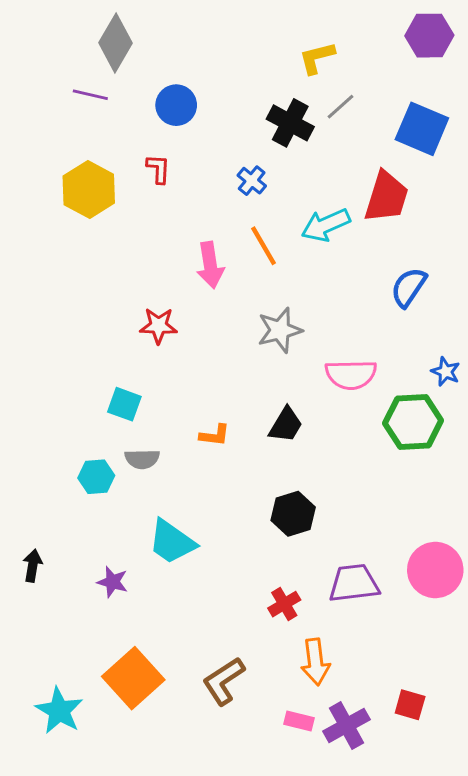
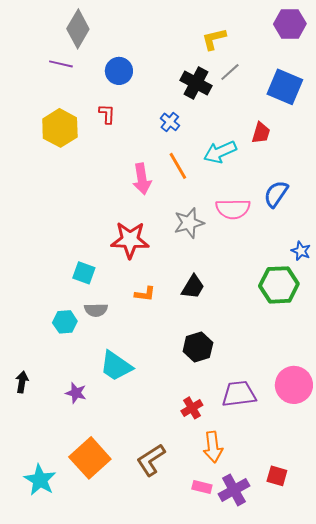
red trapezoid: (386, 197) -> (261, 133), size x0.6
red star: (158, 326) -> (130, 240), moved, size x1.5
pink semicircle: (351, 375) -> (233, 209), moved

